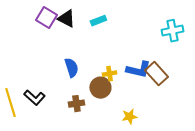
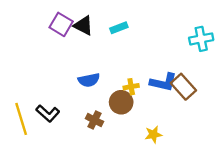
blue semicircle: (71, 68) -> (89, 80), turned 96
brown cross: (76, 104) -> (94, 120), turned 35

